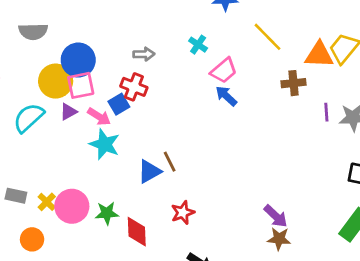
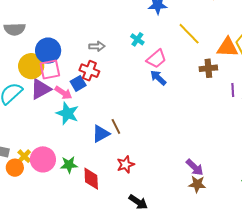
purple triangle: (68, 112) -> (41, 89), size x1.6
orange circle: (32, 239) -> (15, 168), moved

